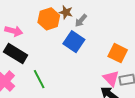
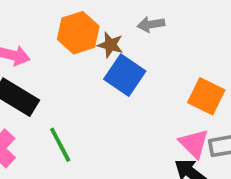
brown star: (66, 12) -> (110, 45), moved
gray arrow: (81, 20) -> (151, 24), moved, turned 40

